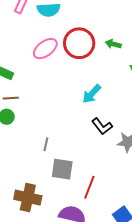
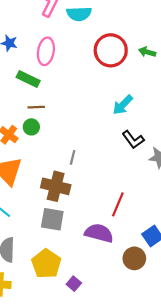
pink ellipse: (45, 49) -> (46, 51), moved, turned -45
gray square: (62, 169) -> (52, 219), moved
brown cross: (28, 198) -> (56, 186), moved

